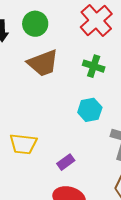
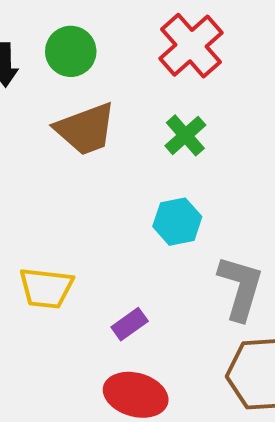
green cross: (94, 66) -> (185, 135), turned 30

